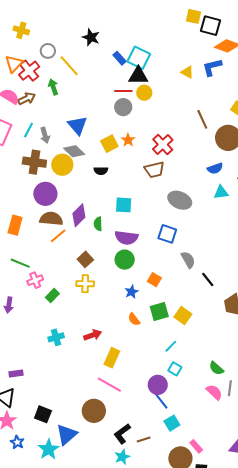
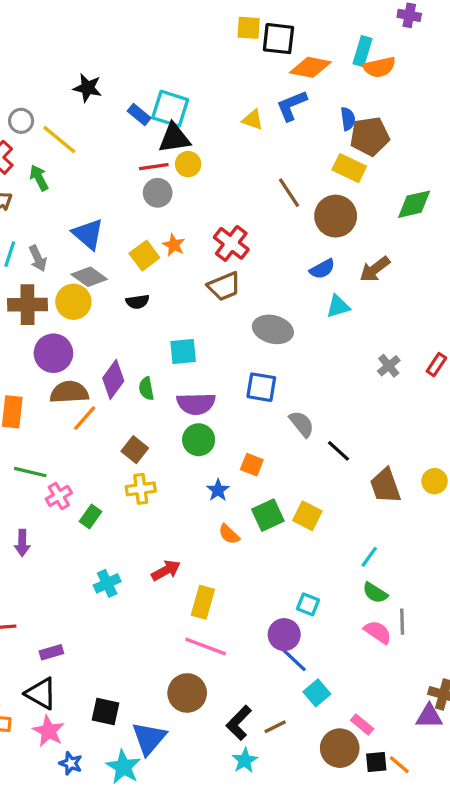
cyan line: (171, 346) -> (369, 557), moved

